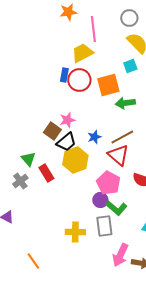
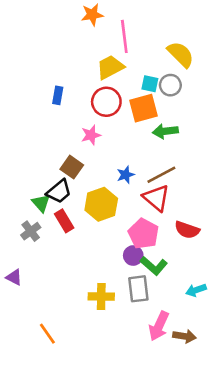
gray circle: (129, 18) -> (170, 85), moved
cyan square: (130, 66) -> (150, 84), moved, turned 32
blue rectangle: (64, 75) -> (58, 95), moved
pink star: (67, 120) -> (91, 135), moved
black trapezoid: (66, 142) -> (59, 191), moved

